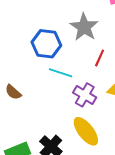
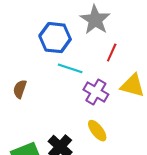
brown semicircle: (13, 92) -> (20, 89), turned 66
yellow ellipse: (86, 131) -> (97, 131), size x0.7

